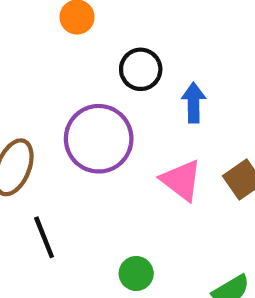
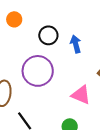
pink triangle: (181, 180) -> (81, 95), moved

